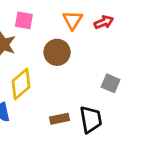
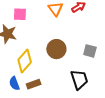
brown circle: (57, 52) -> (56, 49), moved
brown rectangle: (60, 119) -> (34, 84), moved

